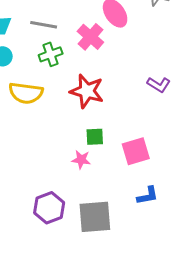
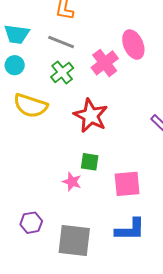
green cross: (51, 54) -> (62, 72), turned -30
blue L-shape: (148, 196) -> (130, 230), size x1.4
purple hexagon: (49, 208) -> (31, 223), size x0.7

